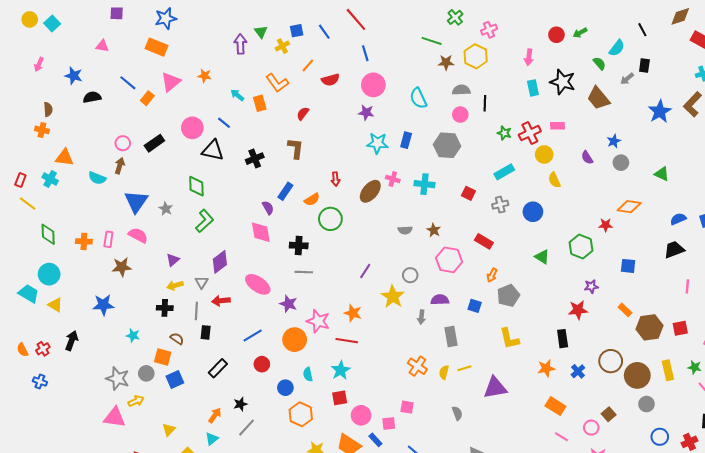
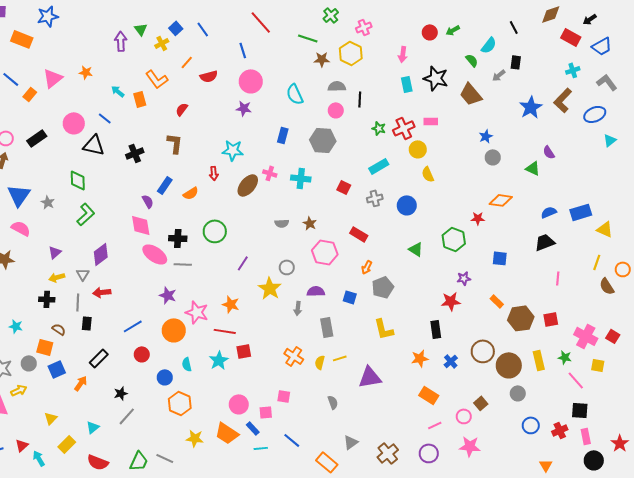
red line: (356, 19) -> (261, 22), moved
blue square: (297, 31) -> (176, 28), turned -32
orange rectangle: (157, 47) -> (22, 39), moved
cyan star: (377, 143) -> (233, 150), moved
purple semicircle: (587, 158) -> (549, 152), moved
green circle: (330, 219) -> (215, 231), moved
pink ellipse: (258, 284) -> (155, 254), moved
red square: (340, 398) -> (244, 351), moved
orange arrow: (215, 415) -> (81, 383), moved
pink line: (562, 437) -> (435, 425), turned -56

